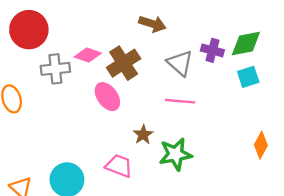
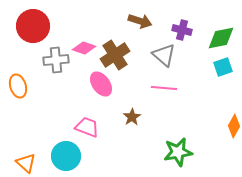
purple cross: (212, 50) -> (182, 30), moved
green star: (175, 154) -> (178, 152), moved
pink trapezoid: (119, 166) -> (87, 127), moved

